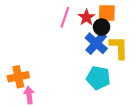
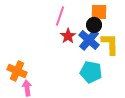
red star: (86, 17) -> (68, 36), moved
orange cross: (18, 77) -> (17, 71), turned 36

